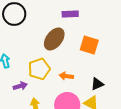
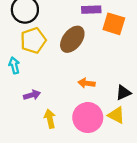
orange square: (89, 45) -> (114, 24), moved
yellow pentagon: (39, 69) -> (33, 40), moved

